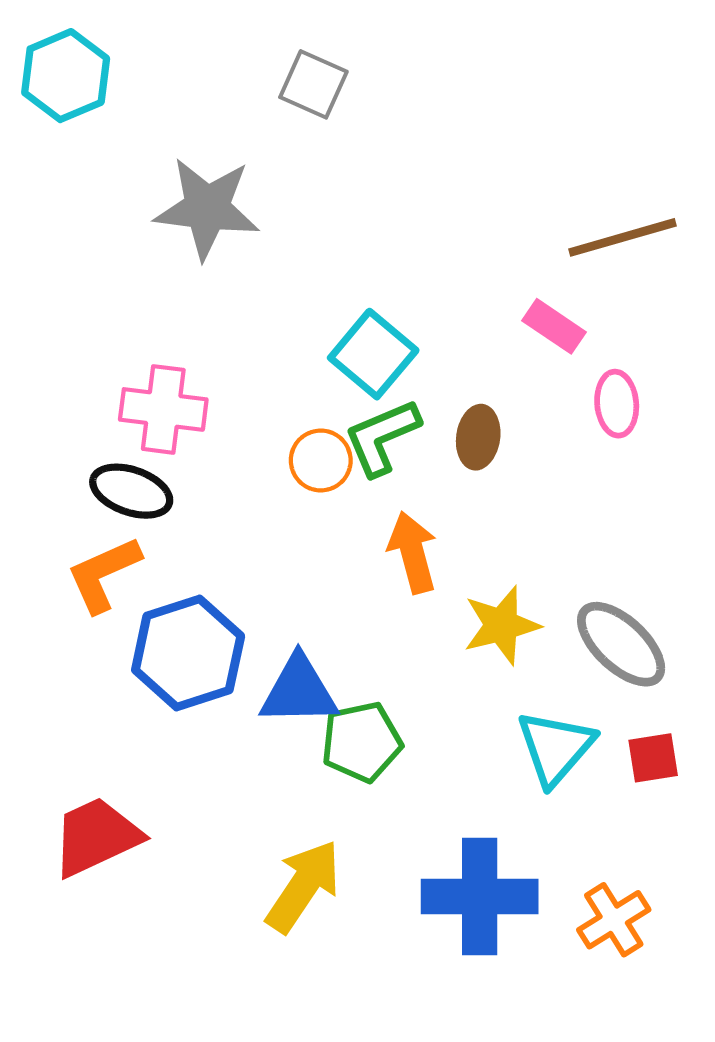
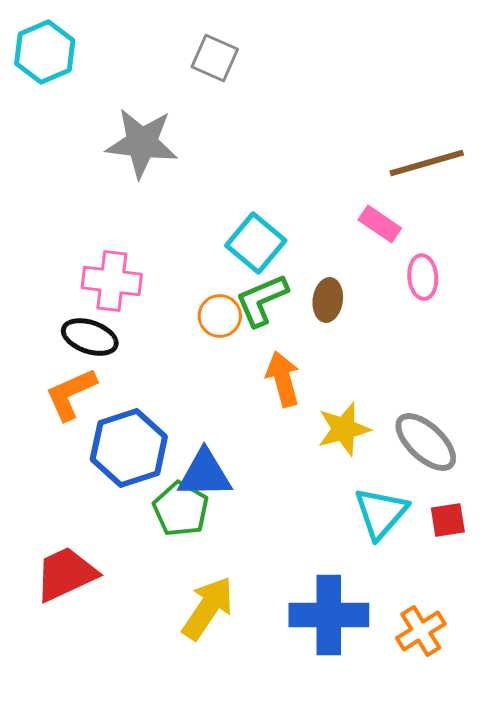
green pentagon: (362, 742) -> (181, 509), moved, turned -30

